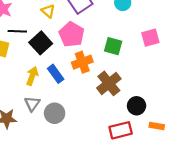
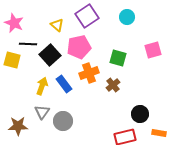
pink pentagon: (72, 34) -> (79, 47), turned 30
brown cross: (109, 83) -> (113, 85), moved, size x0.6

